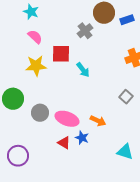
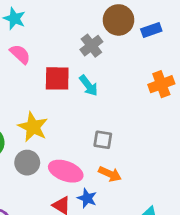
yellow star: (36, 66) -> (33, 127), moved, turned 30
cyan arrow: (83, 70) -> (89, 86), moved
gray square: (126, 97) -> (103, 140), moved, turned -32

